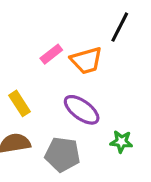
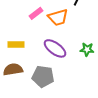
yellow rectangle: (19, 103) -> (16, 44), turned -56
green star: (121, 142) -> (87, 49), moved

